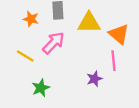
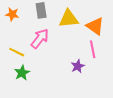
orange star: (31, 19) -> (12, 14), moved
green star: (41, 88) -> (22, 73), moved

